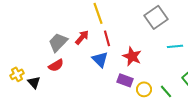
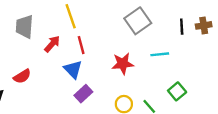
gray trapezoid: (58, 42) -> (24, 27), moved, turned -40
red star: (132, 56) -> (123, 64), moved, turned -30
purple rectangle: (125, 80) -> (83, 94), moved, turned -63

